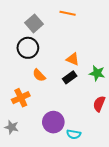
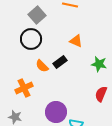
orange triangle: (73, 59) -> (76, 41), moved
black rectangle: (70, 77) -> (60, 62), moved

